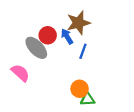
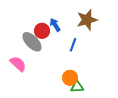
brown star: (78, 23) -> (87, 20), moved
blue arrow: (67, 36) -> (55, 25), moved

